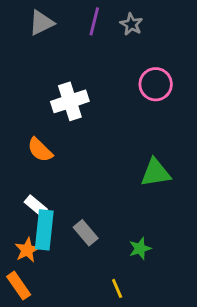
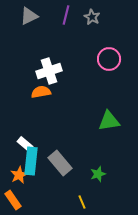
orange semicircle: (40, 150) -> (41, 92), moved, turned 126
gray rectangle: (86, 233) -> (60, 163), size x1.4

